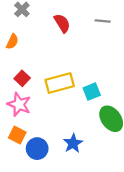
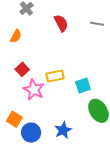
yellow rectangle: (60, 83) -> (55, 76), size x0.7
pink star: (19, 104) -> (34, 90), moved

